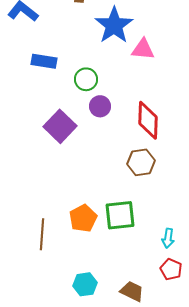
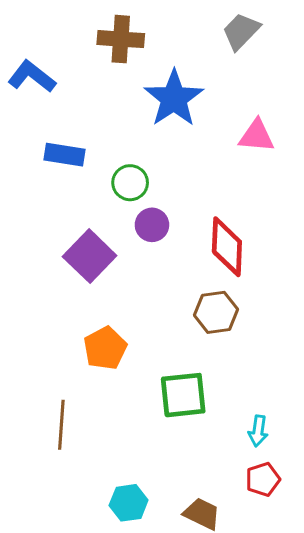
pink triangle: (143, 49) -> (257, 136), moved
orange pentagon: (83, 218) -> (105, 348), moved
red pentagon: (171, 269) -> (263, 479), turned 30

